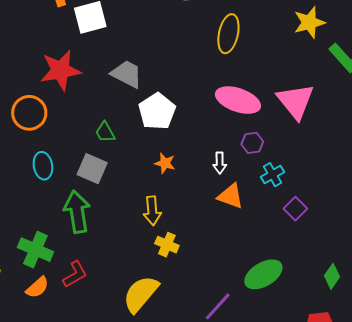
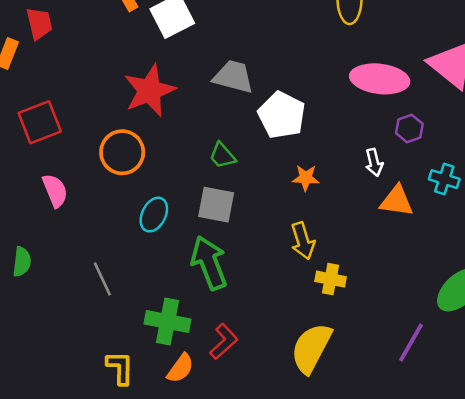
cyan ellipse: (43, 166) -> (154, 215), turned 48
cyan cross: (272, 175) -> (444, 179), moved, turned -30

